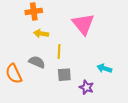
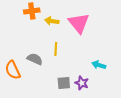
yellow arrow: (41, 34) -> (52, 21), moved
gray square: (64, 75) -> (64, 83), moved

